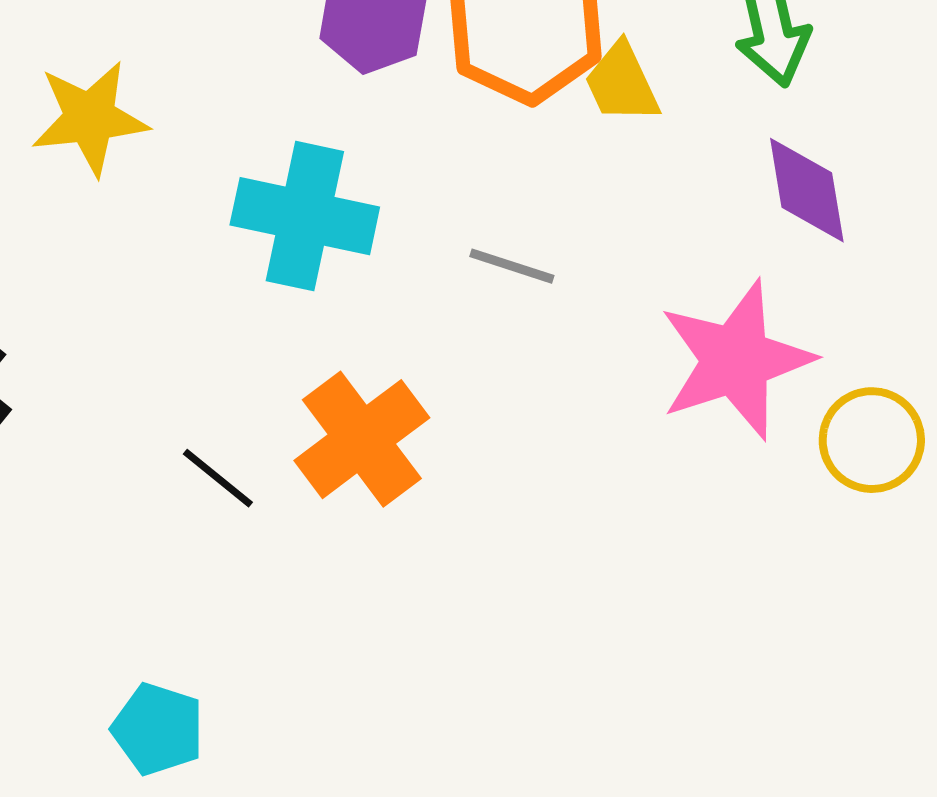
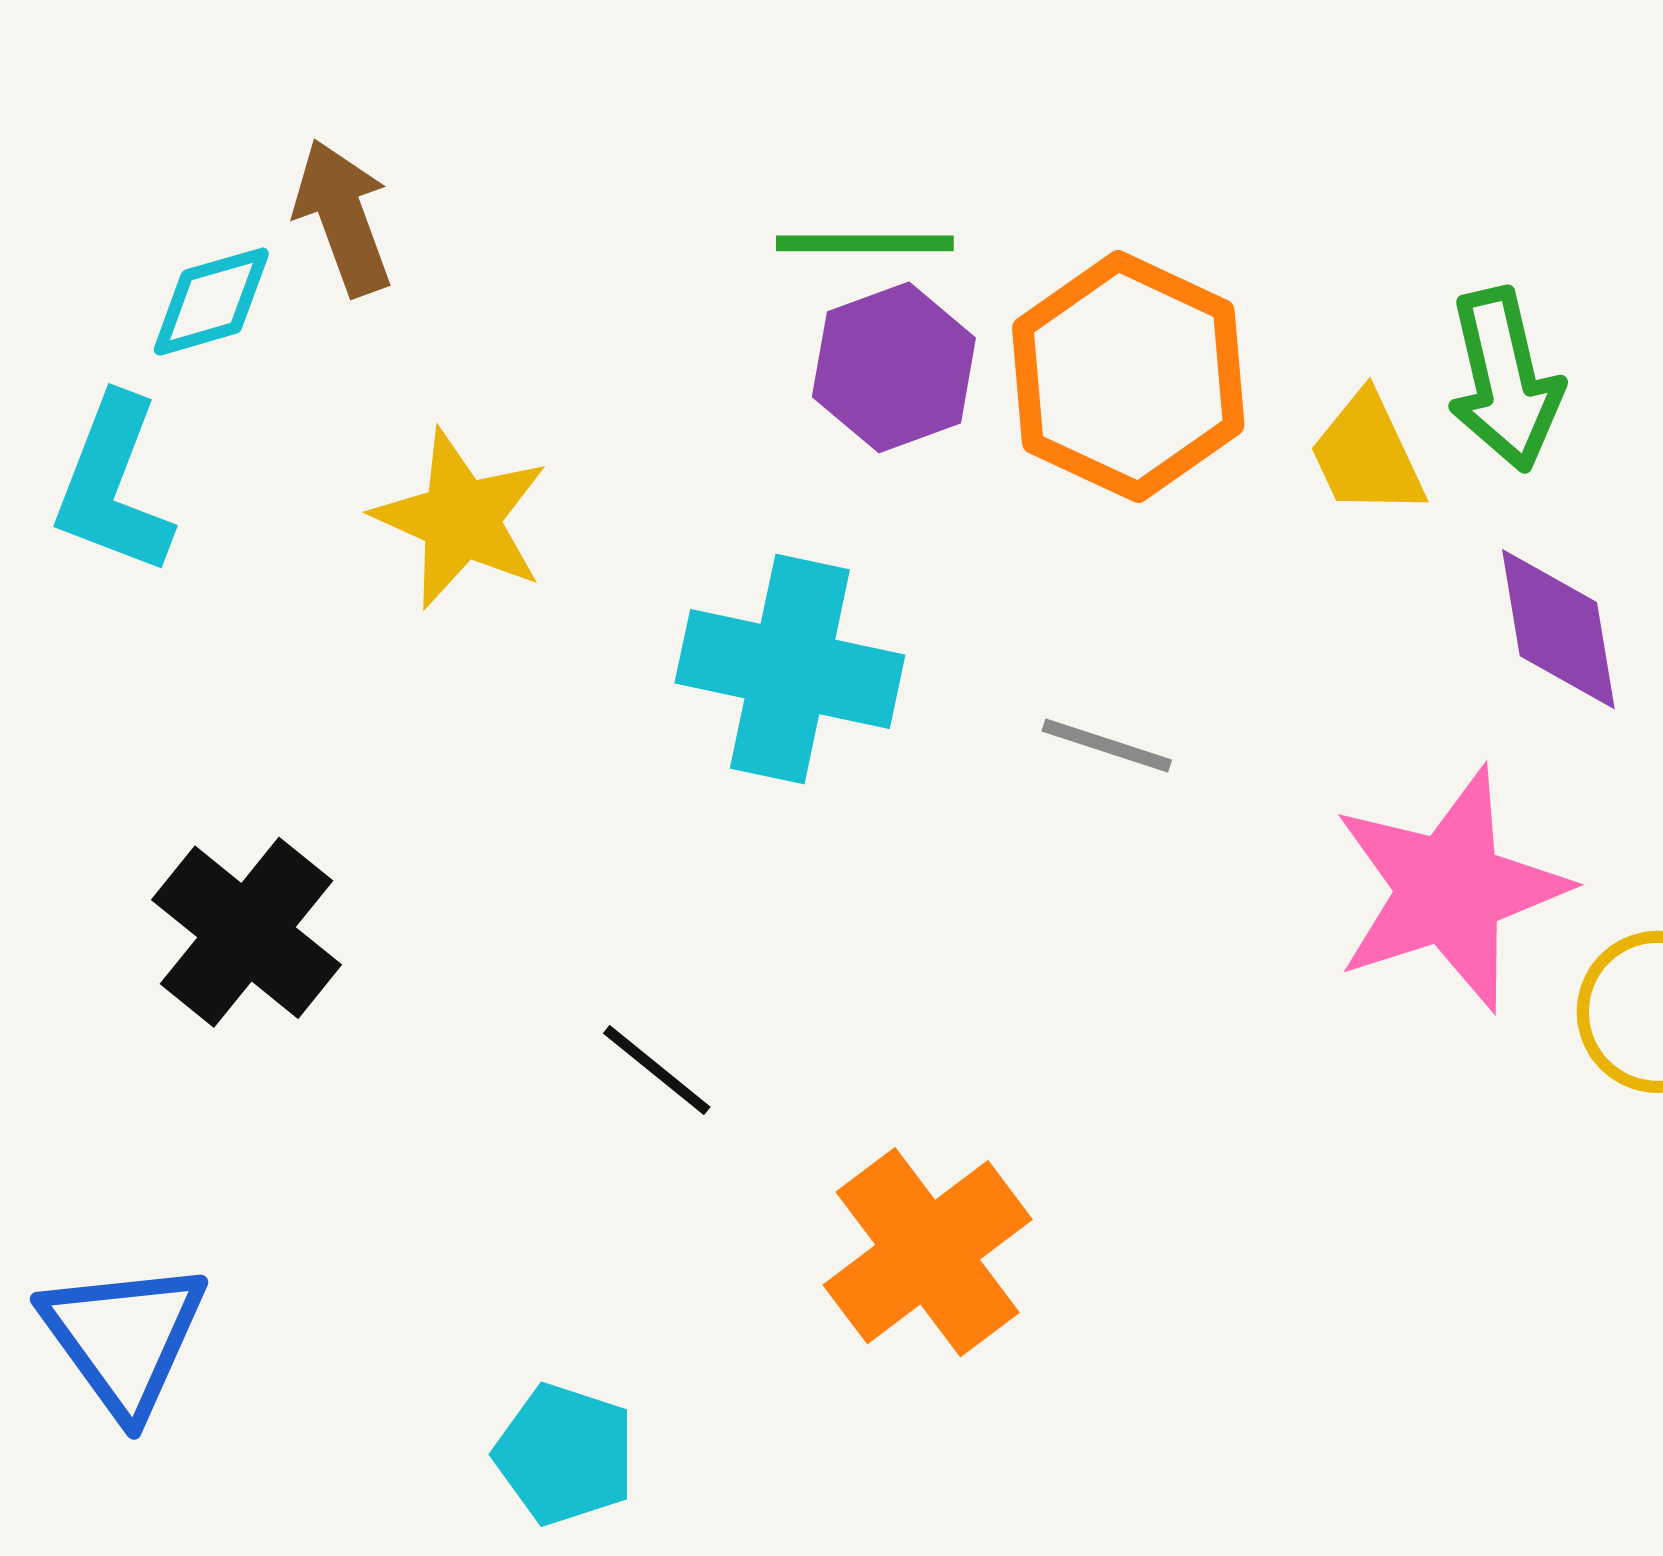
yellow trapezoid: (622, 83) -> (1367, 455), moved
yellow star: (90, 118) -> (461, 519), turned 30
orange cross: (362, 439) -> (928, 1252), moved

